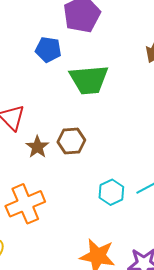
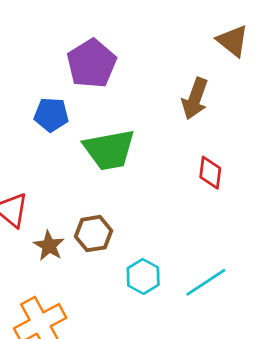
cyan hexagon: (111, 192) -> (143, 276), moved

